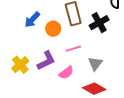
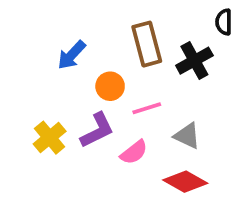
orange circle: (53, 29) -> (110, 86), moved
gray triangle: (95, 64) -> (187, 136), turned -42

